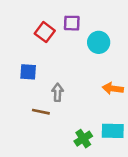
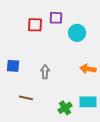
red square: (45, 32) -> (35, 25), turned -35
blue square: (28, 72) -> (13, 66), moved
brown line: (41, 112) -> (26, 98), moved

